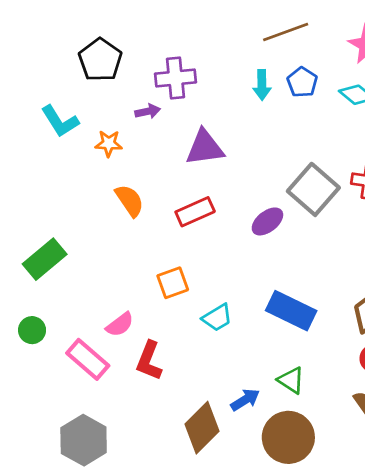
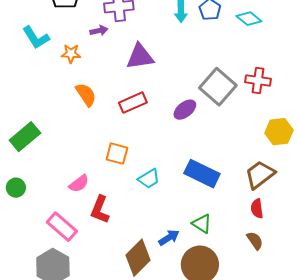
orange square: (173, 283) -> (117, 154), turned 35
pink rectangle: (88, 359) -> (62, 227), moved

